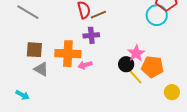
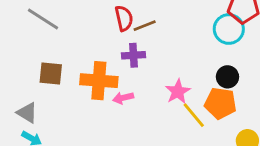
pink star: (136, 53) -> (178, 92), moved
black circle: (126, 64) -> (227, 77), moved
gray triangle: (41, 69) -> (27, 113), moved

